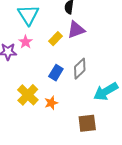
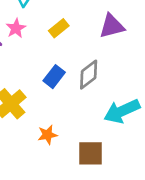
purple triangle: (76, 30) -> (112, 26), moved
orange star: (51, 103) -> (47, 135), moved

